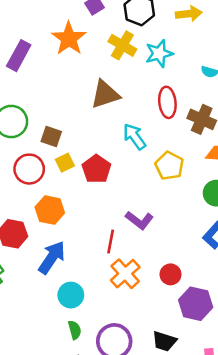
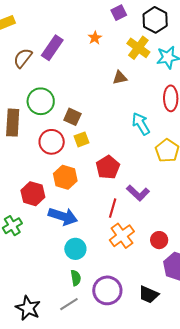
orange star: (69, 38) -> (95, 38), size x0.5
brown triangle: (105, 94) -> (120, 78), moved, size x0.6
red pentagon: (96, 169) -> (108, 167), moved
blue arrow: (52, 257) -> (63, 216), turned 68

